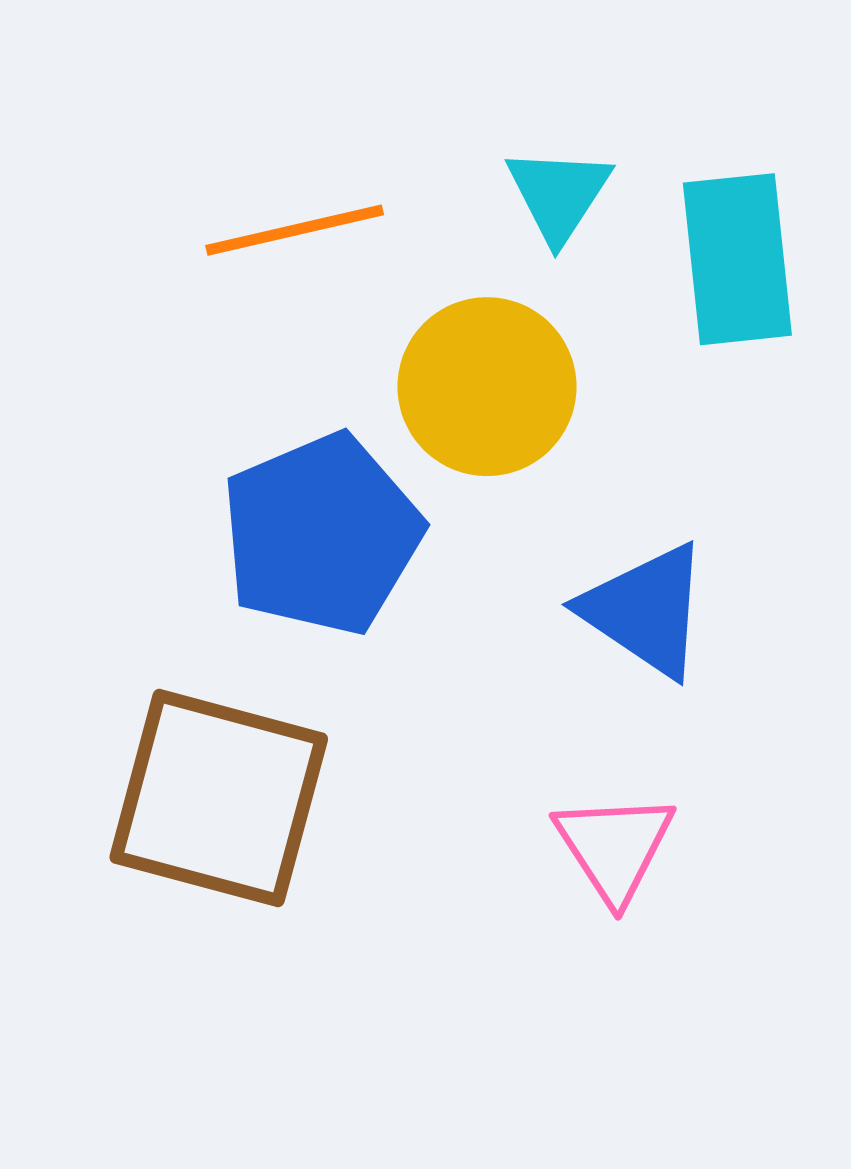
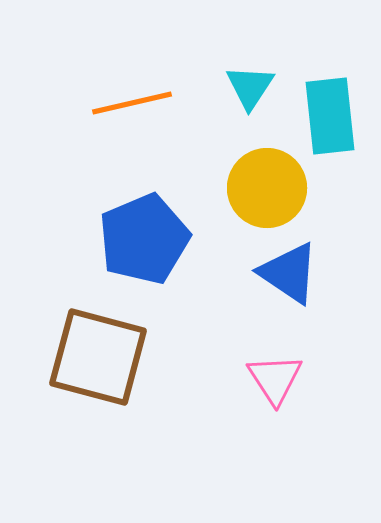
yellow circle: (487, 387) -> (267, 188), moved

